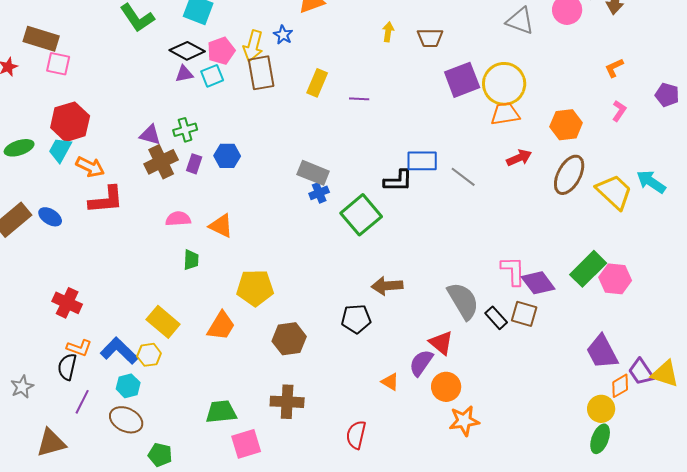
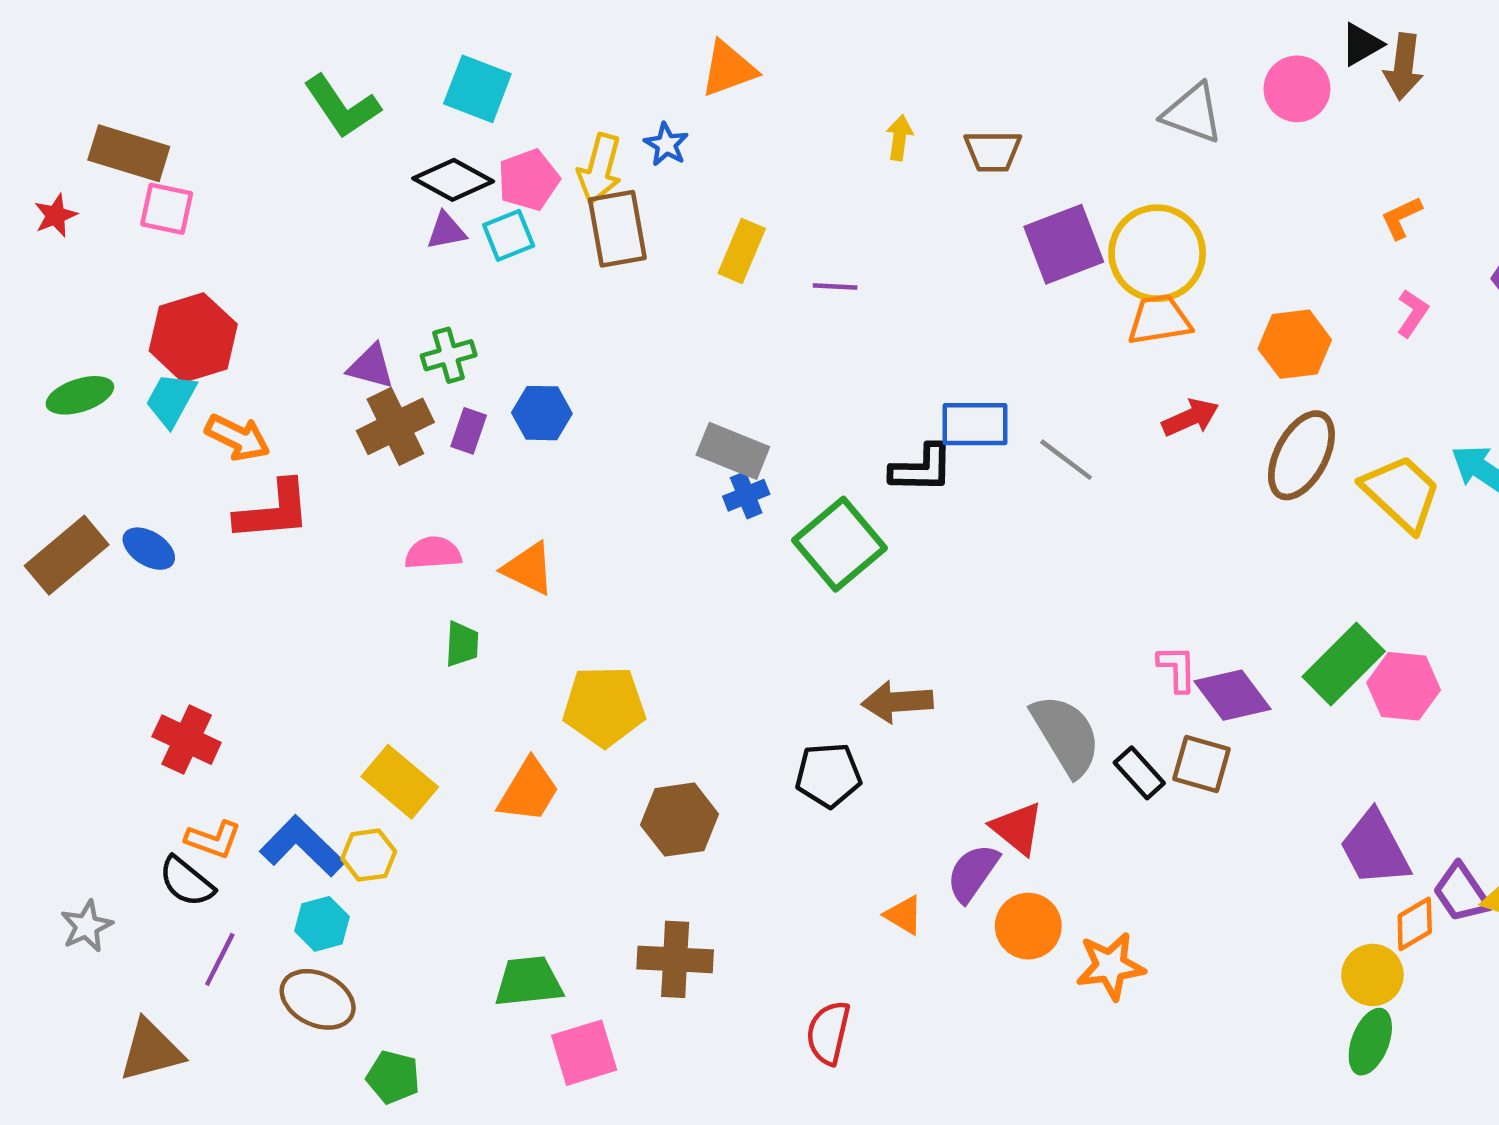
pink L-shape: (513, 271) -> (1177, 668), size x0.7
black semicircle: (67, 367) -> (187, 882), turned -64
orange star: (464, 421) -> (1110, 966), moved

